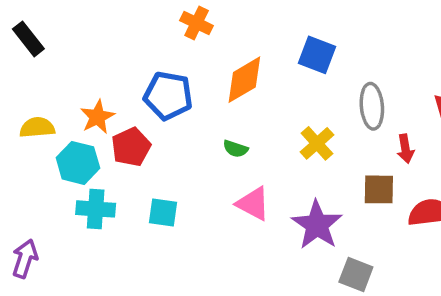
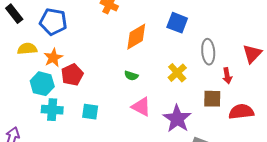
blue pentagon: (168, 96) -> (53, 22), moved
yellow semicircle: (37, 127) -> (27, 49), moved

